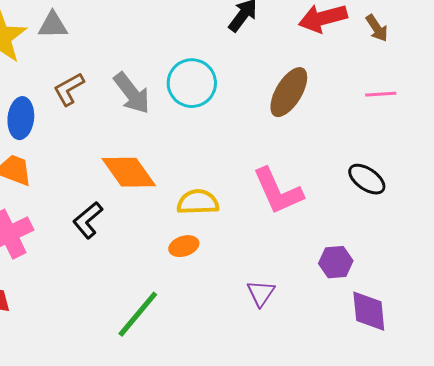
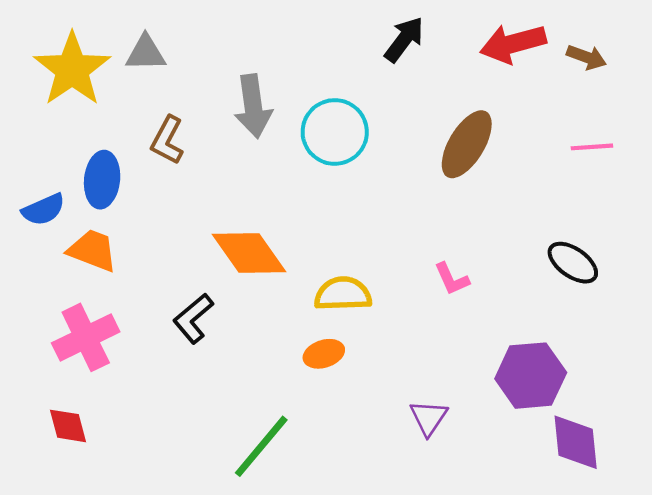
brown arrow: (377, 28) -> (586, 57), turned -36
brown L-shape: (69, 89) -> (167, 140), turned -33
gray arrow: (132, 93) -> (253, 106), moved, turned 30
pink L-shape: (278, 191) -> (452, 279), size x0.5
purple hexagon: (336, 262) -> (531, 376), size x1.5

